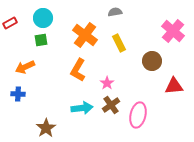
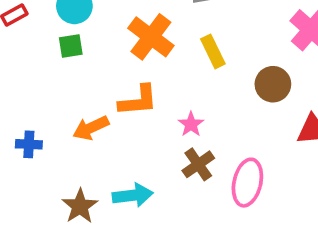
orange arrow: (25, 67) -> (91, 128), moved
orange L-shape: (78, 70) -> (138, 101), turned -125
cyan arrow: (82, 108) -> (133, 195), moved

